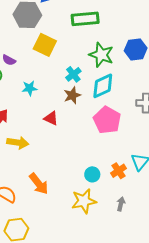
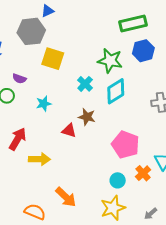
green rectangle: (85, 19) -> (133, 23), moved
brown star: (72, 95) -> (87, 117), moved, turned -30
pink pentagon: (107, 120) -> (125, 145), moved
gray arrow: (121, 204) -> (151, 214), moved, turned -136

